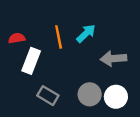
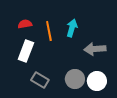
cyan arrow: (86, 33) -> (72, 28), turned -30
red semicircle: (17, 38) -> (25, 24), moved

